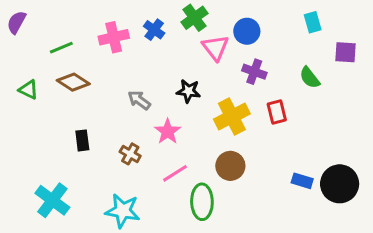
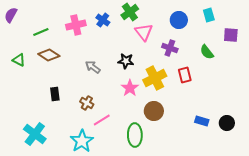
blue circle: (247, 31) -> (179, 20), moved
pink star: (168, 131) -> (130, 88), moved
pink line: (175, 173) -> (102, 120), moved
black circle: (340, 184) -> (227, 123), size x0.6
cyan star: (123, 211) -> (82, 141), turned 30

